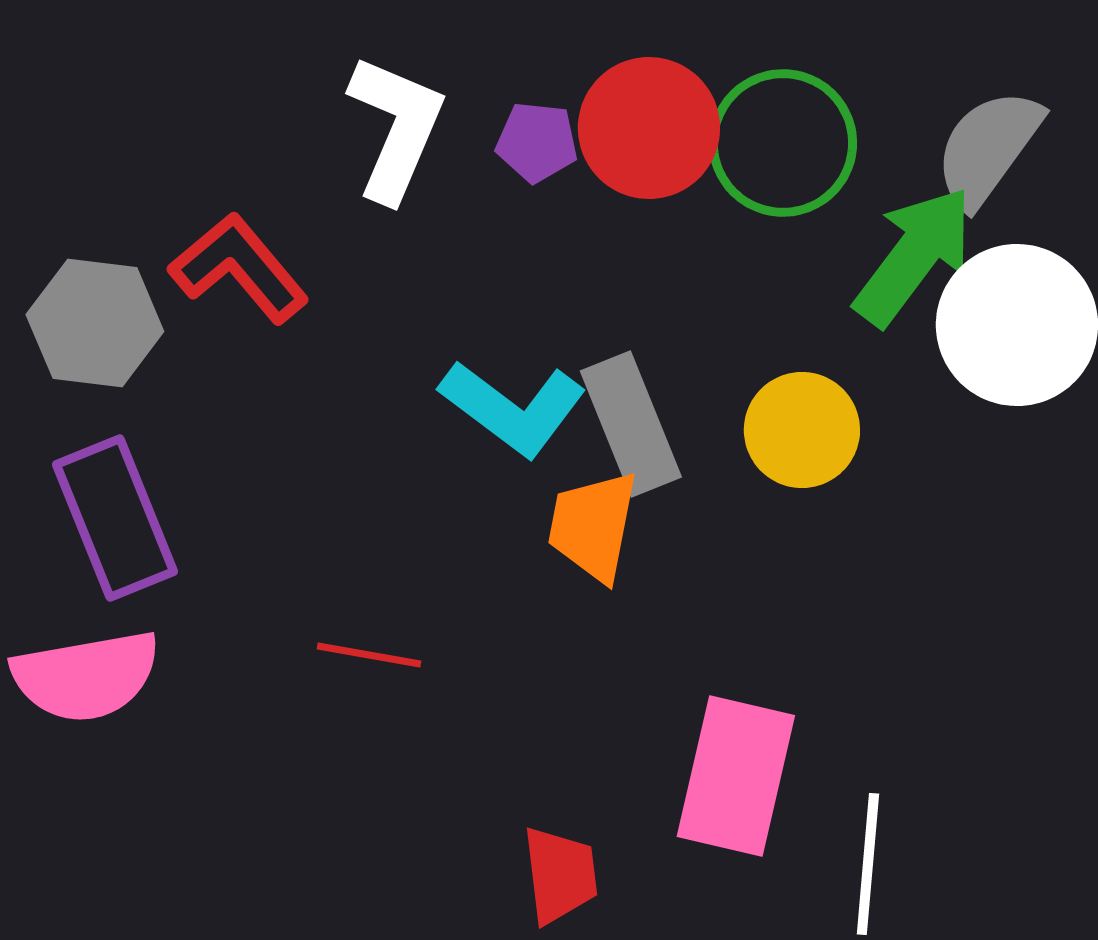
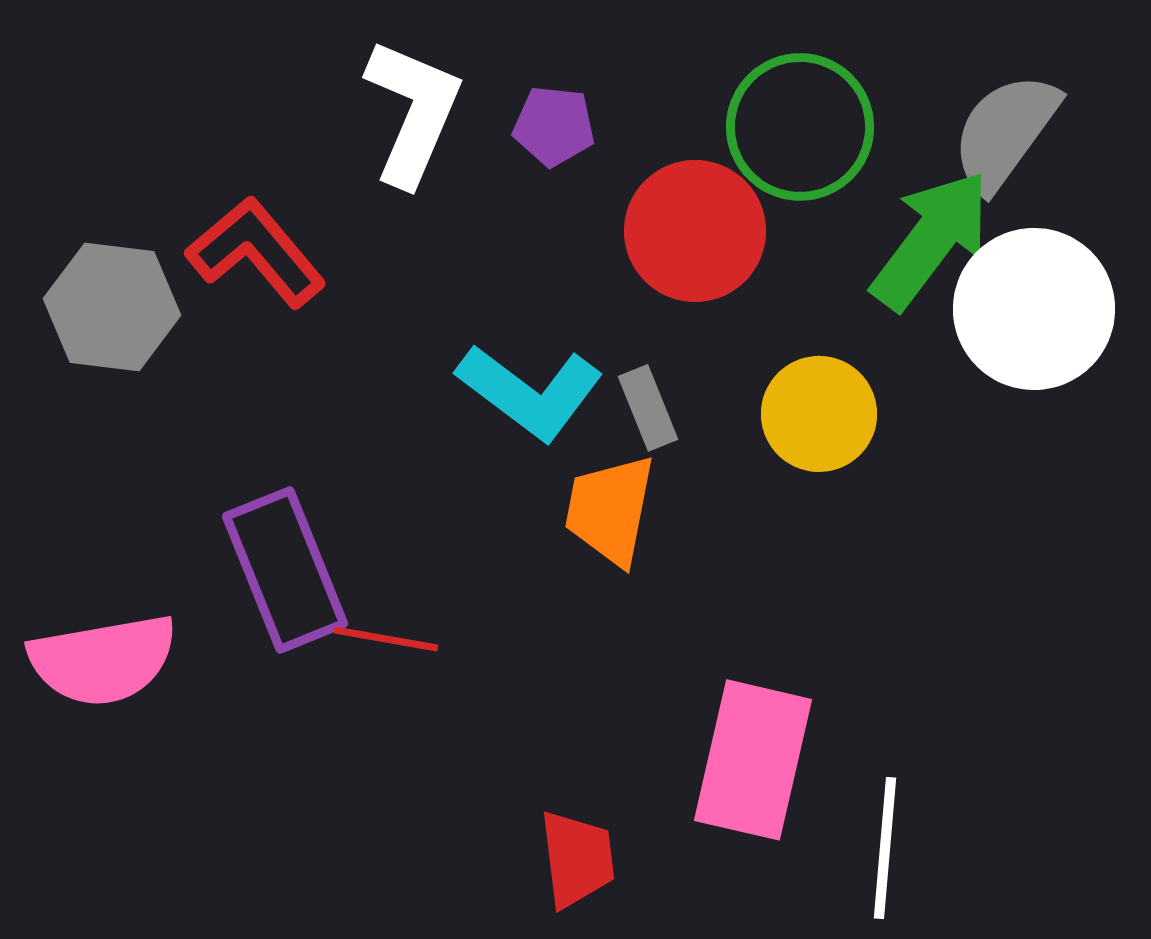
red circle: (649, 128) -> (695, 231), moved
gray rectangle: (631, 424) -> (648, 408), size x0.6
purple rectangle: (115, 518) -> (285, 570), moved

